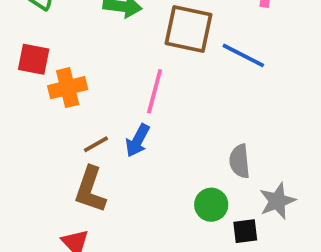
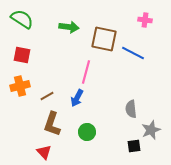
orange cross: (68, 88) -> (20, 86), moved
brown line: (96, 144) -> (47, 96), moved
green circle: (211, 205) -> (87, 132), moved

